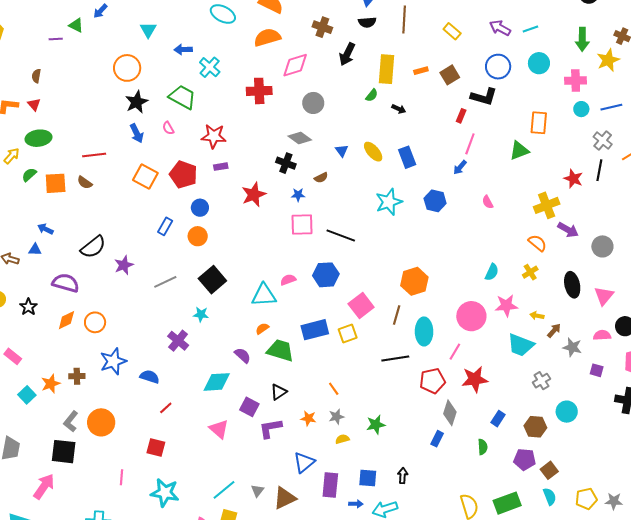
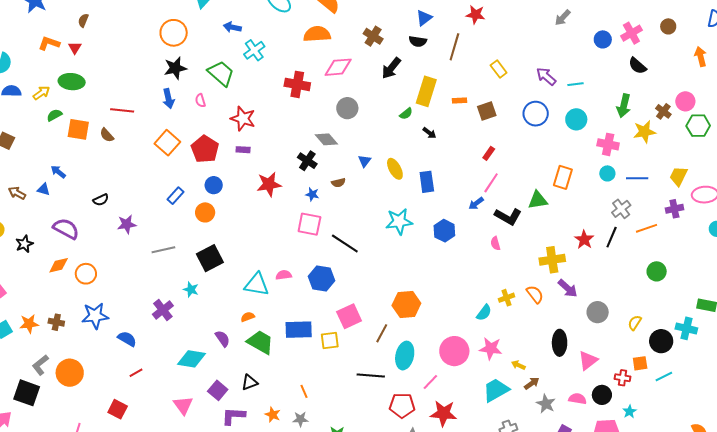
black L-shape: (484, 97) -> (508, 216), moved
black semicircle: (93, 247) -> (101, 200), size x0.6
yellow cross: (530, 272) -> (506, 298), moved
cyan trapezoid: (521, 345) -> (496, 390), turned 116

